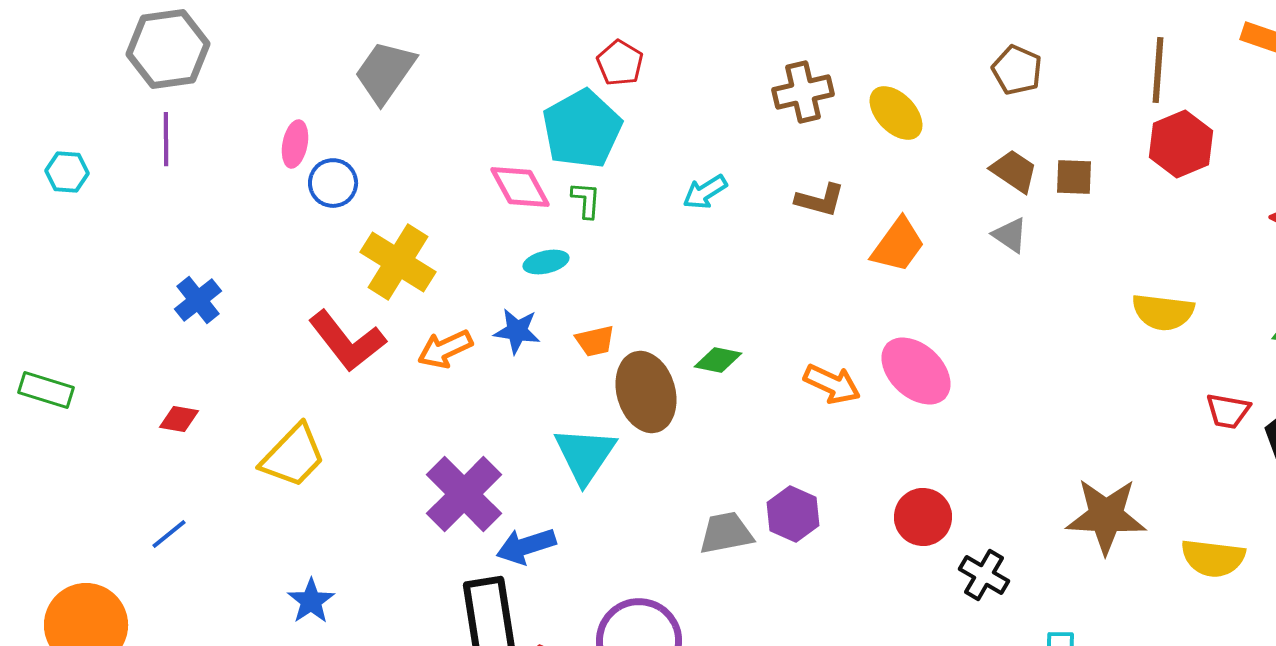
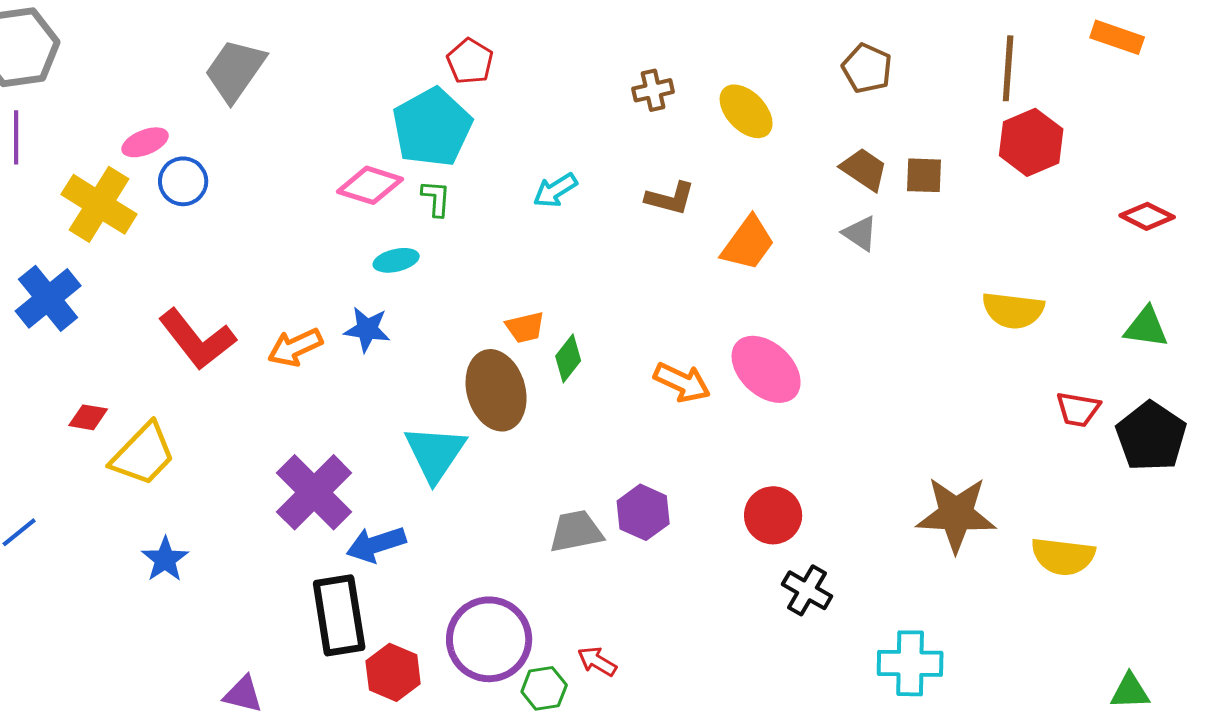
brown cross: (803, 92) -> (653, 90), size x0.7
pink ellipse: (295, 144) -> (145, 142), turned 57
pink diamond: (520, 187) -> (370, 185), turned -44
yellow cross: (398, 262) -> (99, 204), moved
blue cross: (198, 300) -> (48, 298), size x1.4
orange trapezoid: (595, 341) -> (525, 327), moved
green diamond: (718, 360) -> (568, 358), turned -63
red diamond: (179, 419) -> (88, 417), moved
black cross: (984, 575) -> (807, 590), moved
blue star: (311, 601) -> (165, 559), moved

